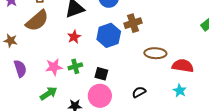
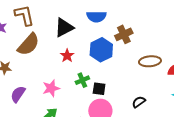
green cross: (75, 66) -> (82, 80), moved
purple semicircle: (20, 69) -> (18, 94), turned -120

